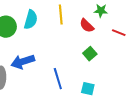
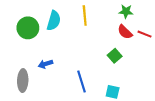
red semicircle: (87, 26) -> (125, 32), moved
blue arrow: (23, 62) -> (45, 64), size x0.6

